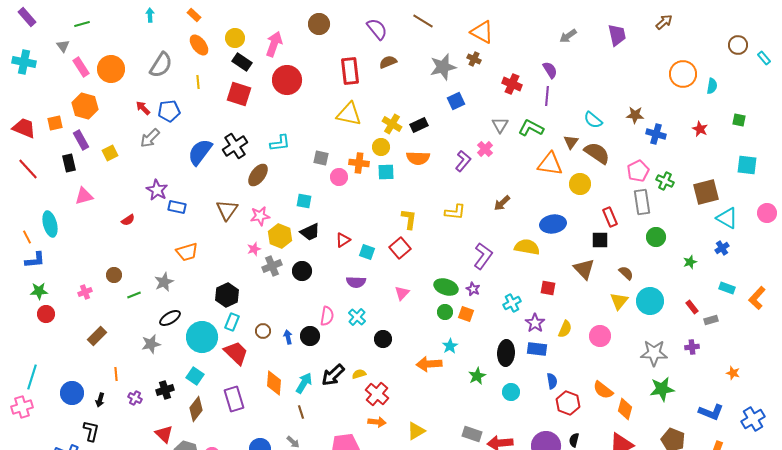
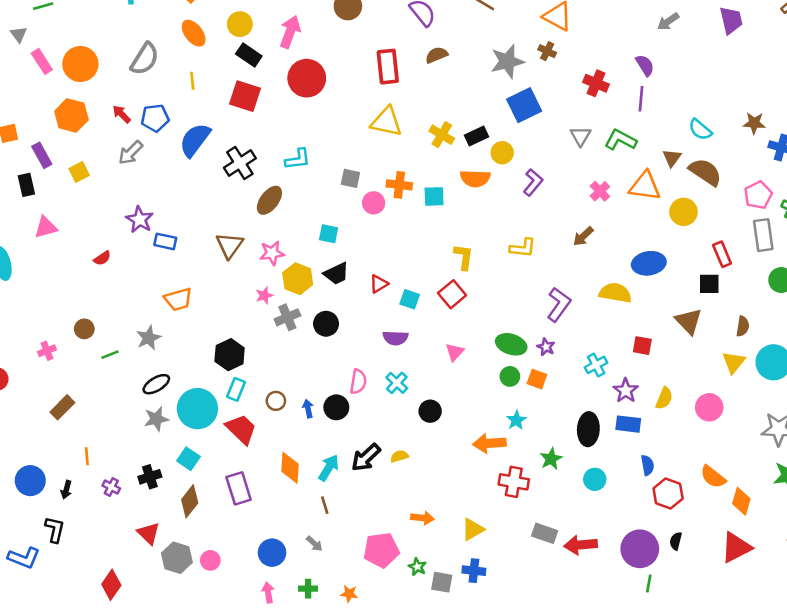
blue square: (456, 101) -> (524, 105), size x1.5
orange hexagon: (85, 106) -> (71, 115), moved
yellow circle: (381, 147) -> (502, 153), moved
pink cross: (485, 149) -> (600, 191), moved
blue semicircle: (200, 152) -> (195, 140), moved
brown semicircle: (626, 273) -> (743, 326), turned 56
gray star: (151, 344) -> (156, 419), moved
red cross: (377, 394) -> (514, 482), moved, turned -30

